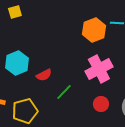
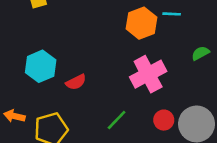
green line: (64, 92) -> (117, 120), moved
red circle: (101, 104) -> (164, 120), moved

